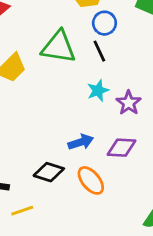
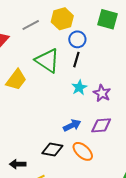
green triangle: (59, 47) -> (47, 61), turned 32
black line: (99, 51) -> (76, 60), turned 49

